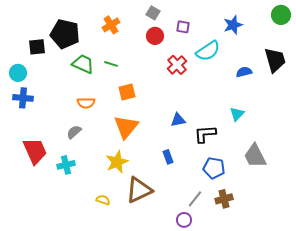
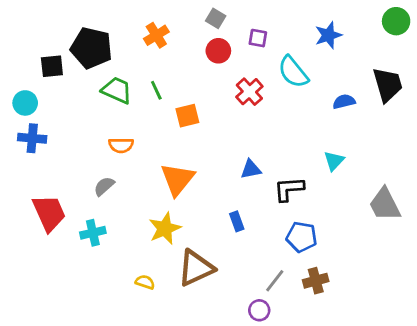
cyan semicircle: (208, 51) -> (293, 72), turned 85
green line: (111, 64) -> (156, 90), turned 48
orange square: (127, 92) -> (187, 116), moved
gray trapezoid: (255, 156) -> (385, 205), moved

